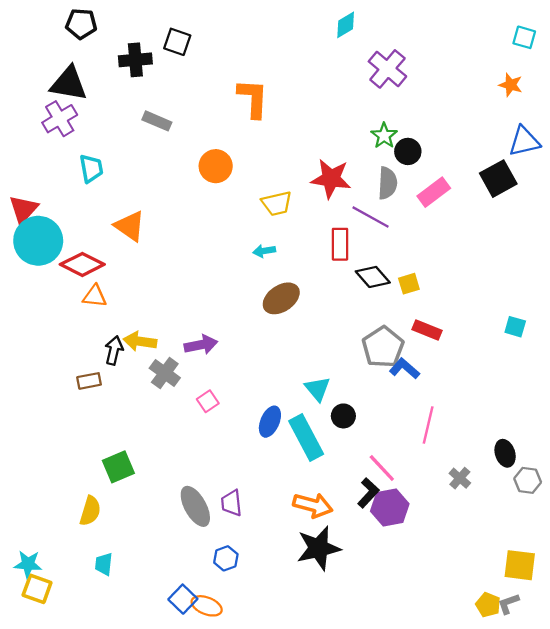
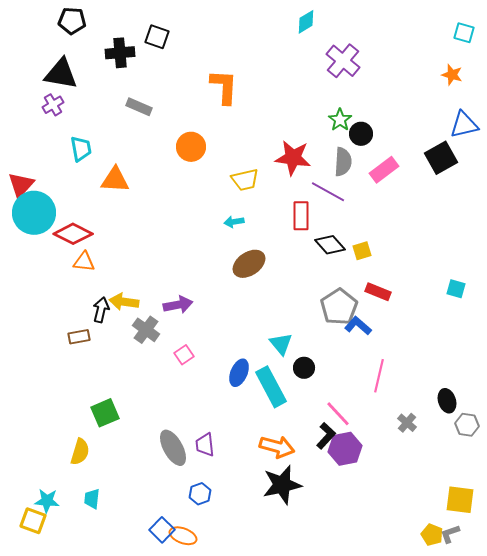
purple cross: (60, 119) -> (53, 105), size x0.7
orange triangle: (130, 226) -> (115, 180), moved, turned -32
cyan star: (28, 564) -> (47, 501), moved

